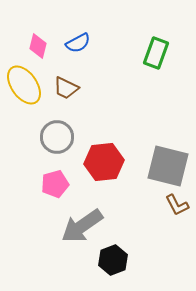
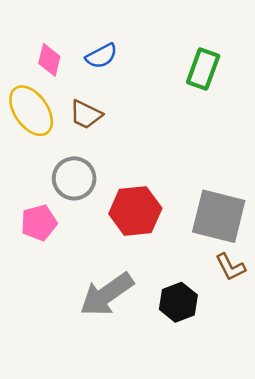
pink pentagon: (55, 184) -> (39, 223), moved
black hexagon: (113, 260) -> (178, 302), moved

